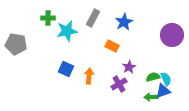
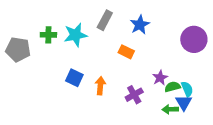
green cross: (48, 18) -> (48, 35), moved
purple star: (129, 67) -> (160, 78), moved
blue triangle: (163, 91) -> (184, 103), turned -42

